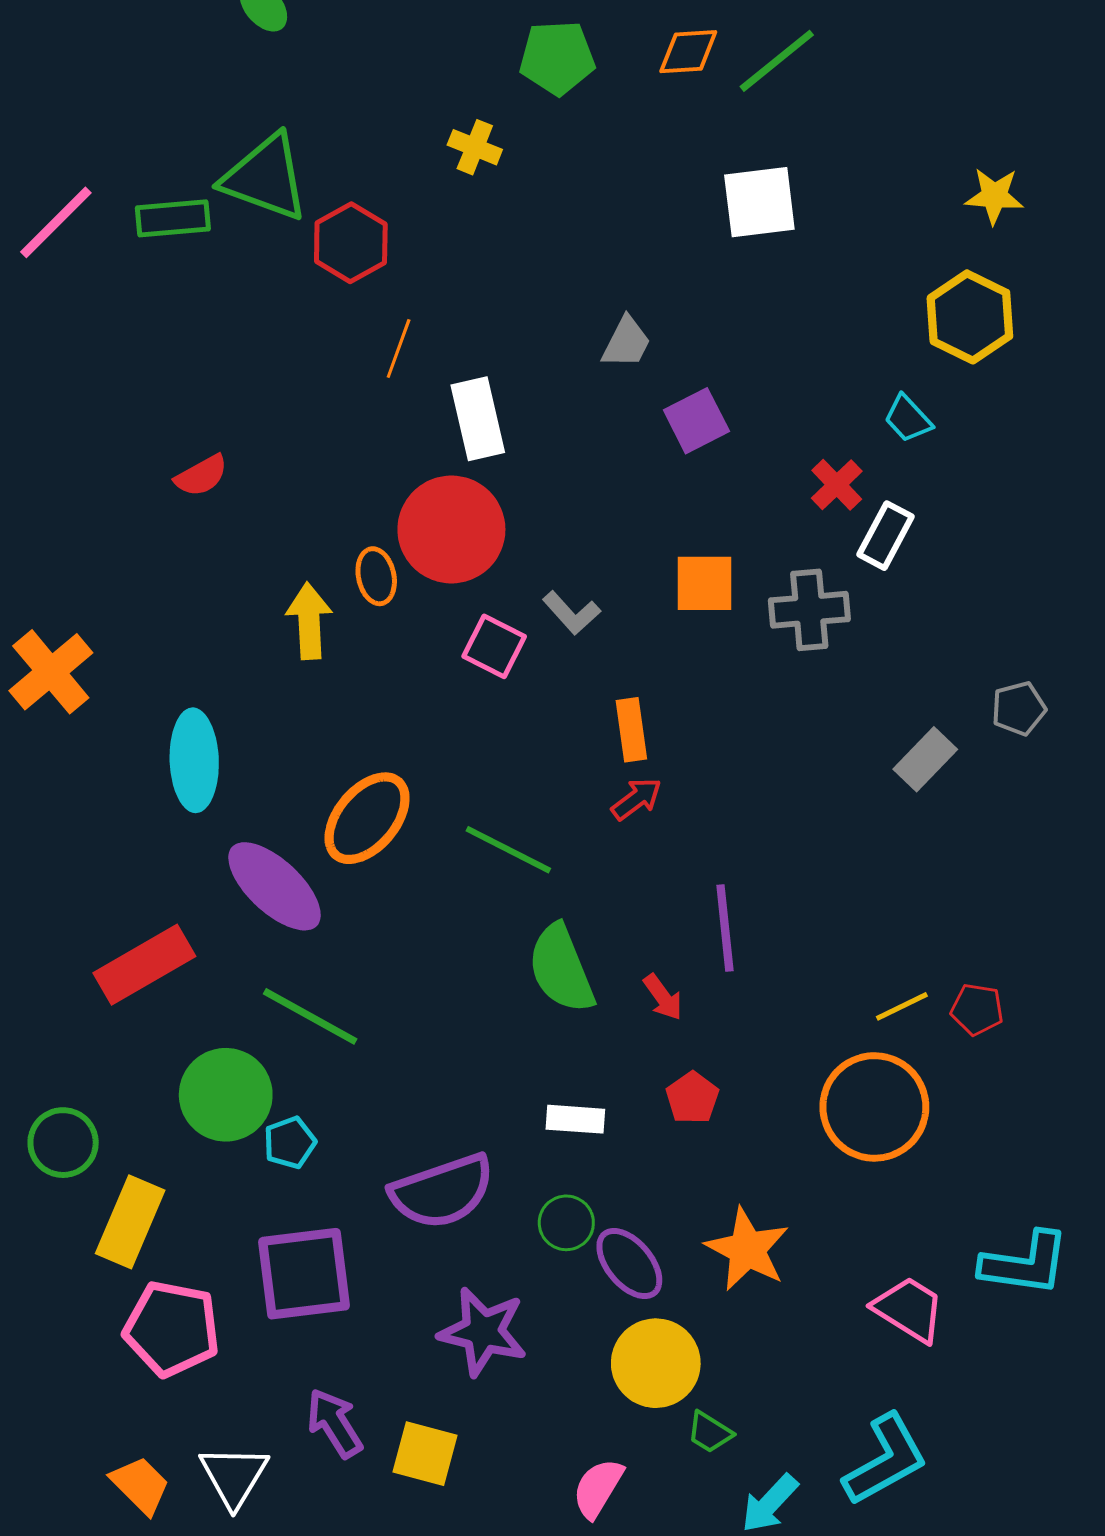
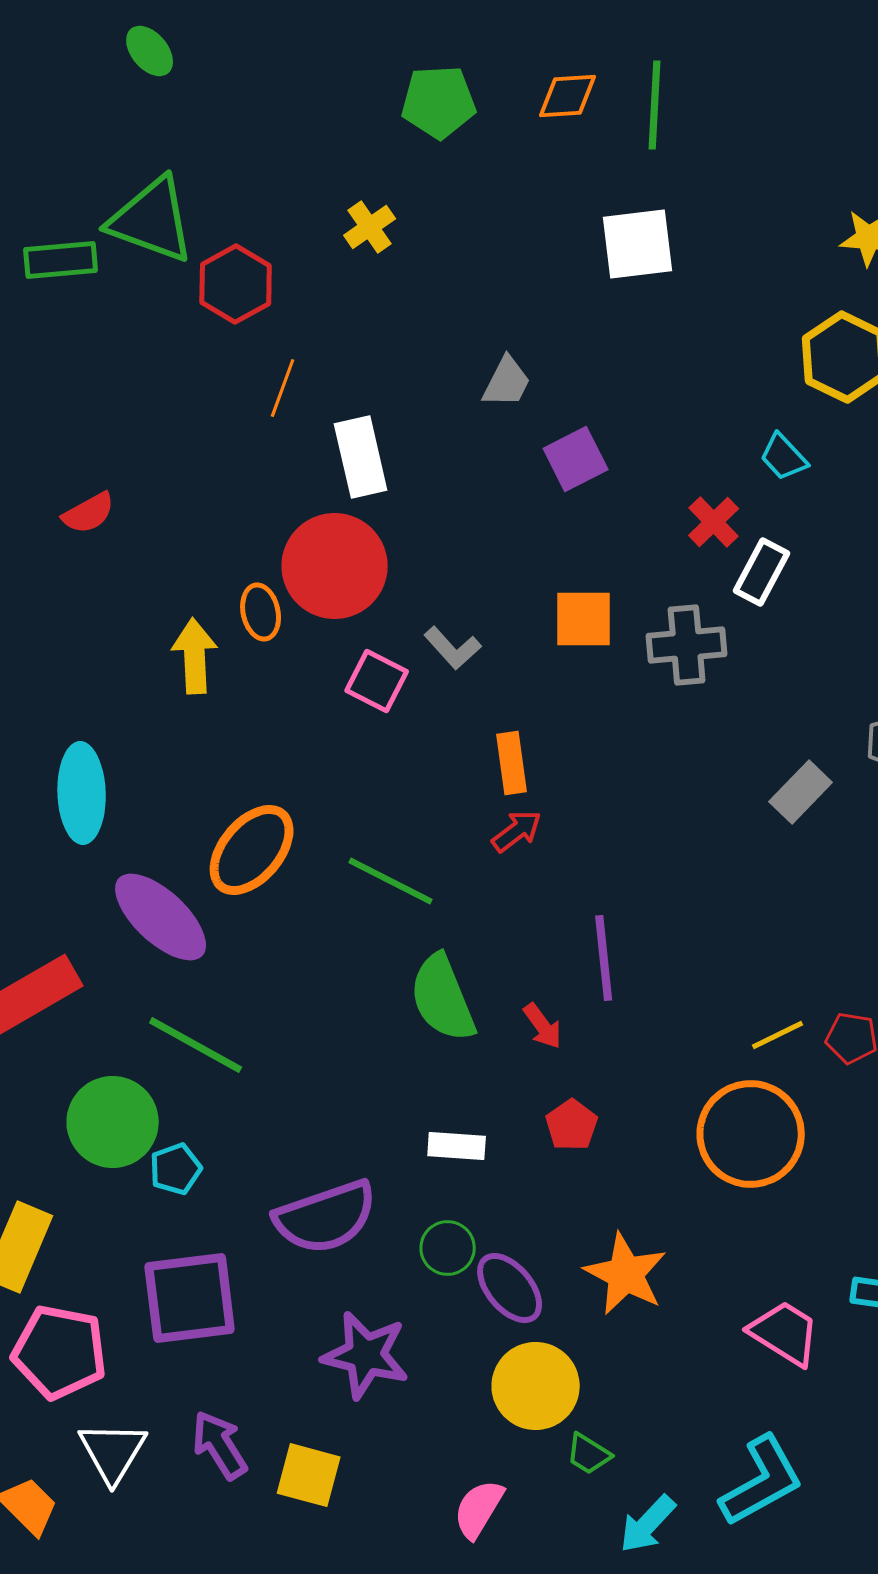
green line: (777, 61) -> (655, 105), turned -48
yellow cross: (475, 147) -> (370, 227), moved, turned 33
white triangle: (234, 1476) -> (113, 1452), moved

